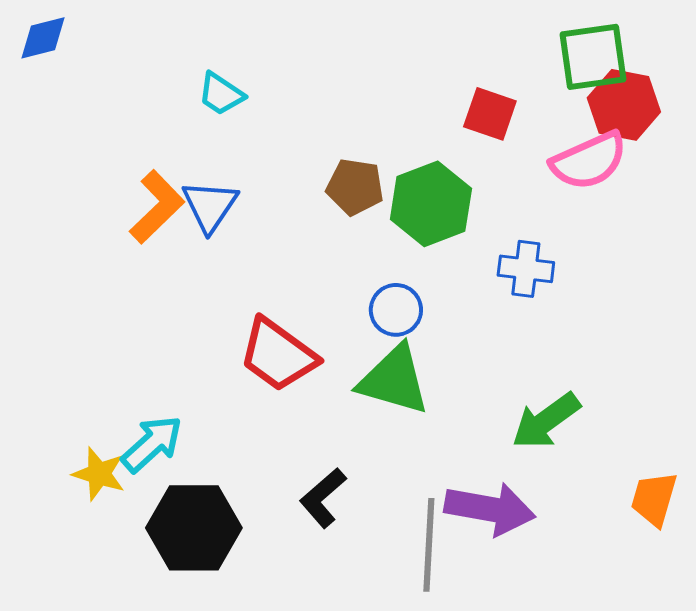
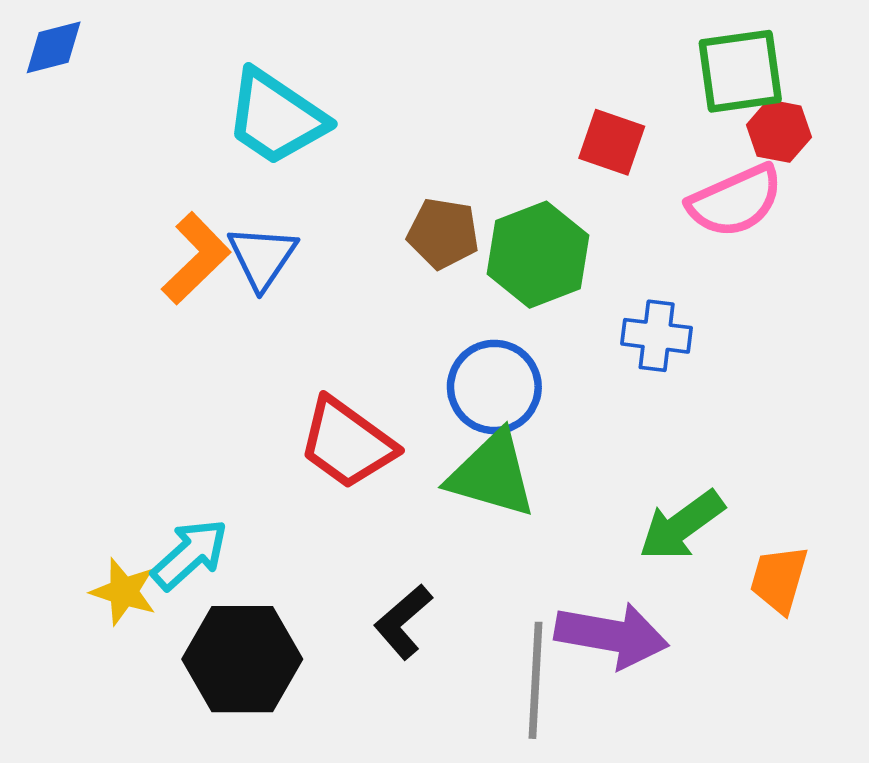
cyan trapezoid: (221, 94) -> (276, 117), size x1.8
red hexagon: (624, 105) -> (779, 131), size x0.7
blue circle: (396, 310) -> (494, 387), size x1.4
orange trapezoid: (654, 499) -> (779, 579), moved

